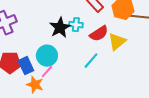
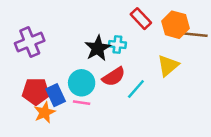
red semicircle: (99, 34) -> (114, 77), moved
pink line: (47, 72) -> (82, 103), turned 56
orange star: (35, 85) -> (44, 112), moved, turned 30

